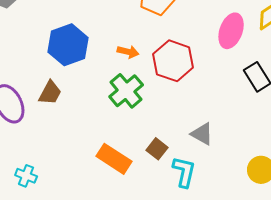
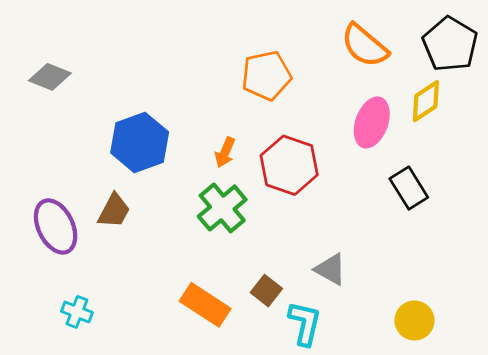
orange arrow: (128, 52) -> (225, 152), turned 100
cyan cross: (26, 176) -> (77, 312), moved

